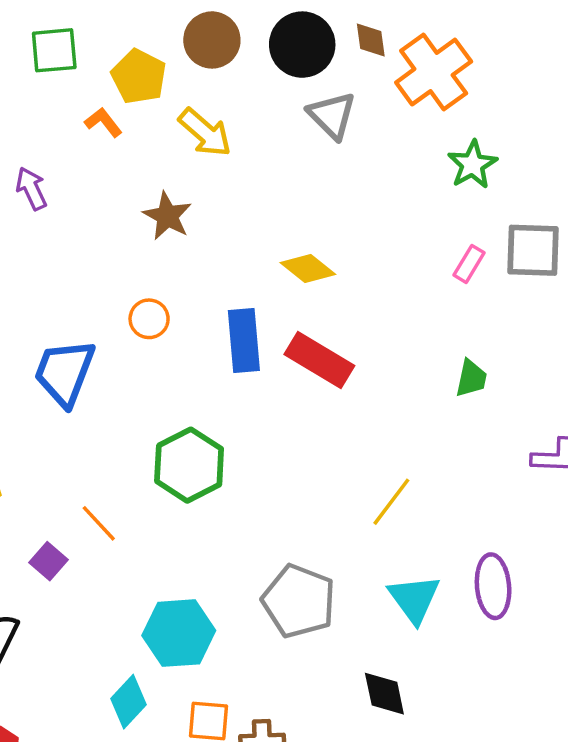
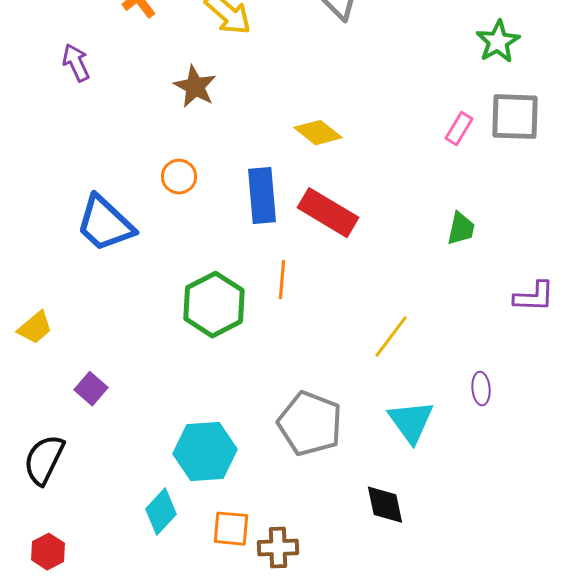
green star: (472, 165) -> (498, 42), moved
blue trapezoid: (65, 373) -> (105, 224), turned -68
orange line: (99, 523) -> (282, 280), moved, turned 48
purple ellipse: (493, 586) -> (481, 389), moved, size x0.6

